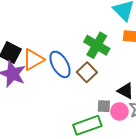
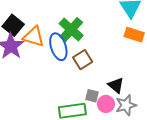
green cross: (97, 45) -> (71, 30), moved
orange triangle: (33, 60) -> (34, 37), turned 35

